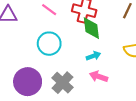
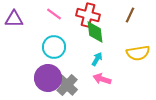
cyan arrow: (93, 56) -> (97, 59), turned -40
purple circle: (28, 82) -> (48, 78), moved

